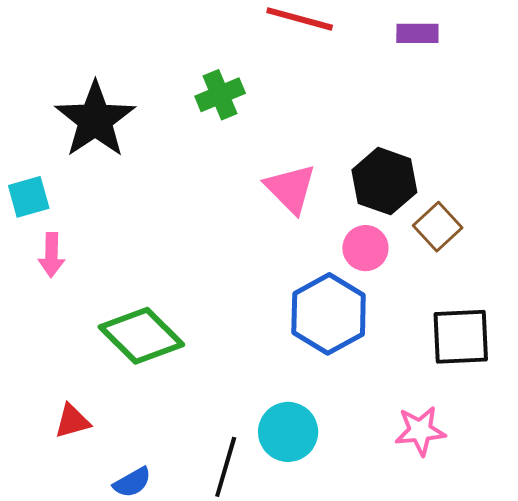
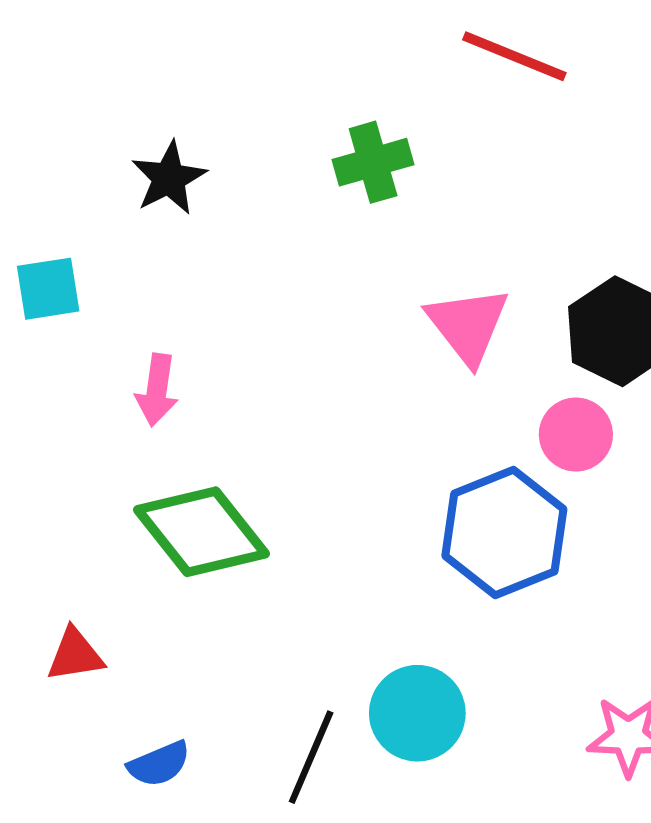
black star: (95, 120) -> (169, 178), size x0.6
pink arrow: (51, 255) -> (157, 390), moved

